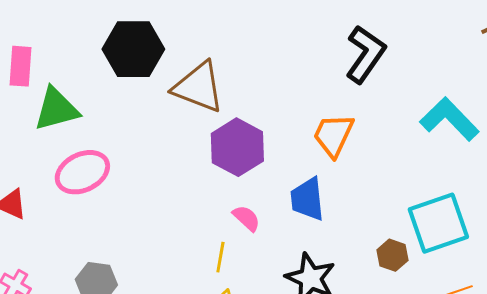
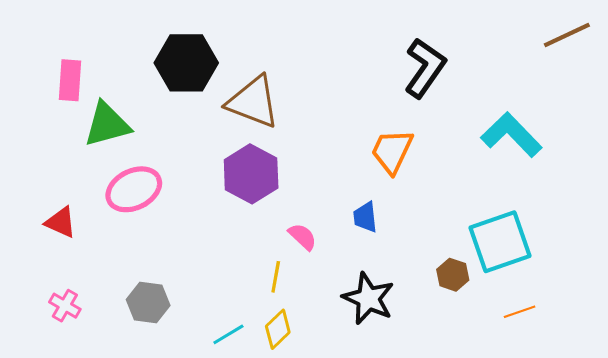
purple hexagon: (237, 147) -> (251, 174), moved
blue trapezoid: (307, 199) -> (365, 217), size x0.7

